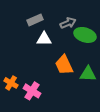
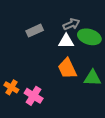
gray rectangle: (35, 20) -> (35, 31), moved
white triangle: (44, 39) -> (66, 41), moved

